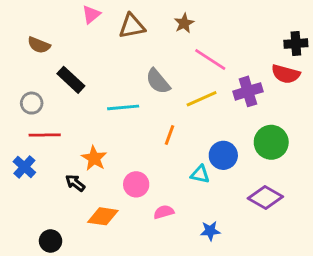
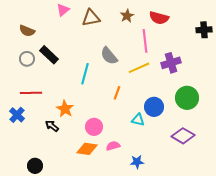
pink line: (210, 60) -> (145, 41), turned 50
red semicircle: (286, 74) -> (159, 18), moved
gray circle: (32, 103) -> (27, 59), moved
cyan line: (123, 107) -> (85, 74), turned -70
orange diamond: (103, 216) -> (87, 149), moved
blue star: (210, 231) -> (137, 162), moved

